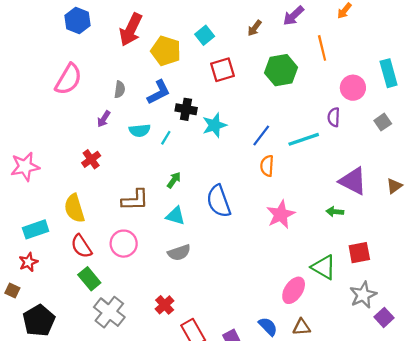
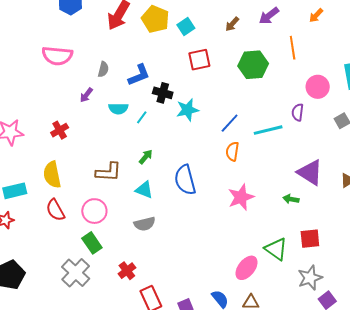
yellow pentagon: (166, 51) -> (155, 19), moved
pink semicircle: (68, 79) -> (57, 56), turned 60
red cross: (91, 159) -> (60, 130), moved
green rectangle: (89, 279) -> (92, 243), moved

